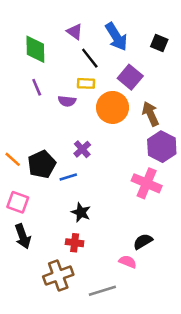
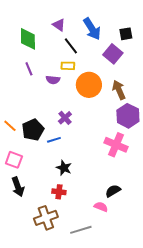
black square: (159, 43) -> (126, 34), turned -32
purple square: (130, 77) -> (113, 54), moved

